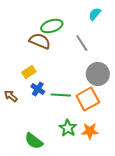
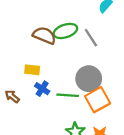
green ellipse: (52, 26) -> (65, 31), moved
yellow rectangle: (29, 72) -> (32, 70), turned 40
gray circle: (98, 74) -> (89, 79), moved

